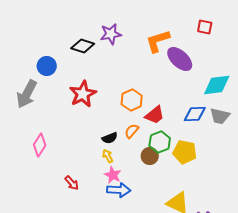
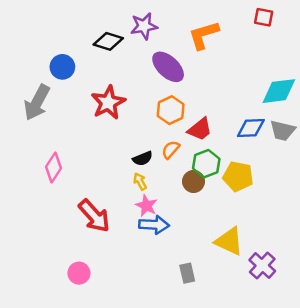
purple ellipse: (180, 59) -> (168, 67), moved
red arrow: (72, 183) -> (94, 216), size x1.8

